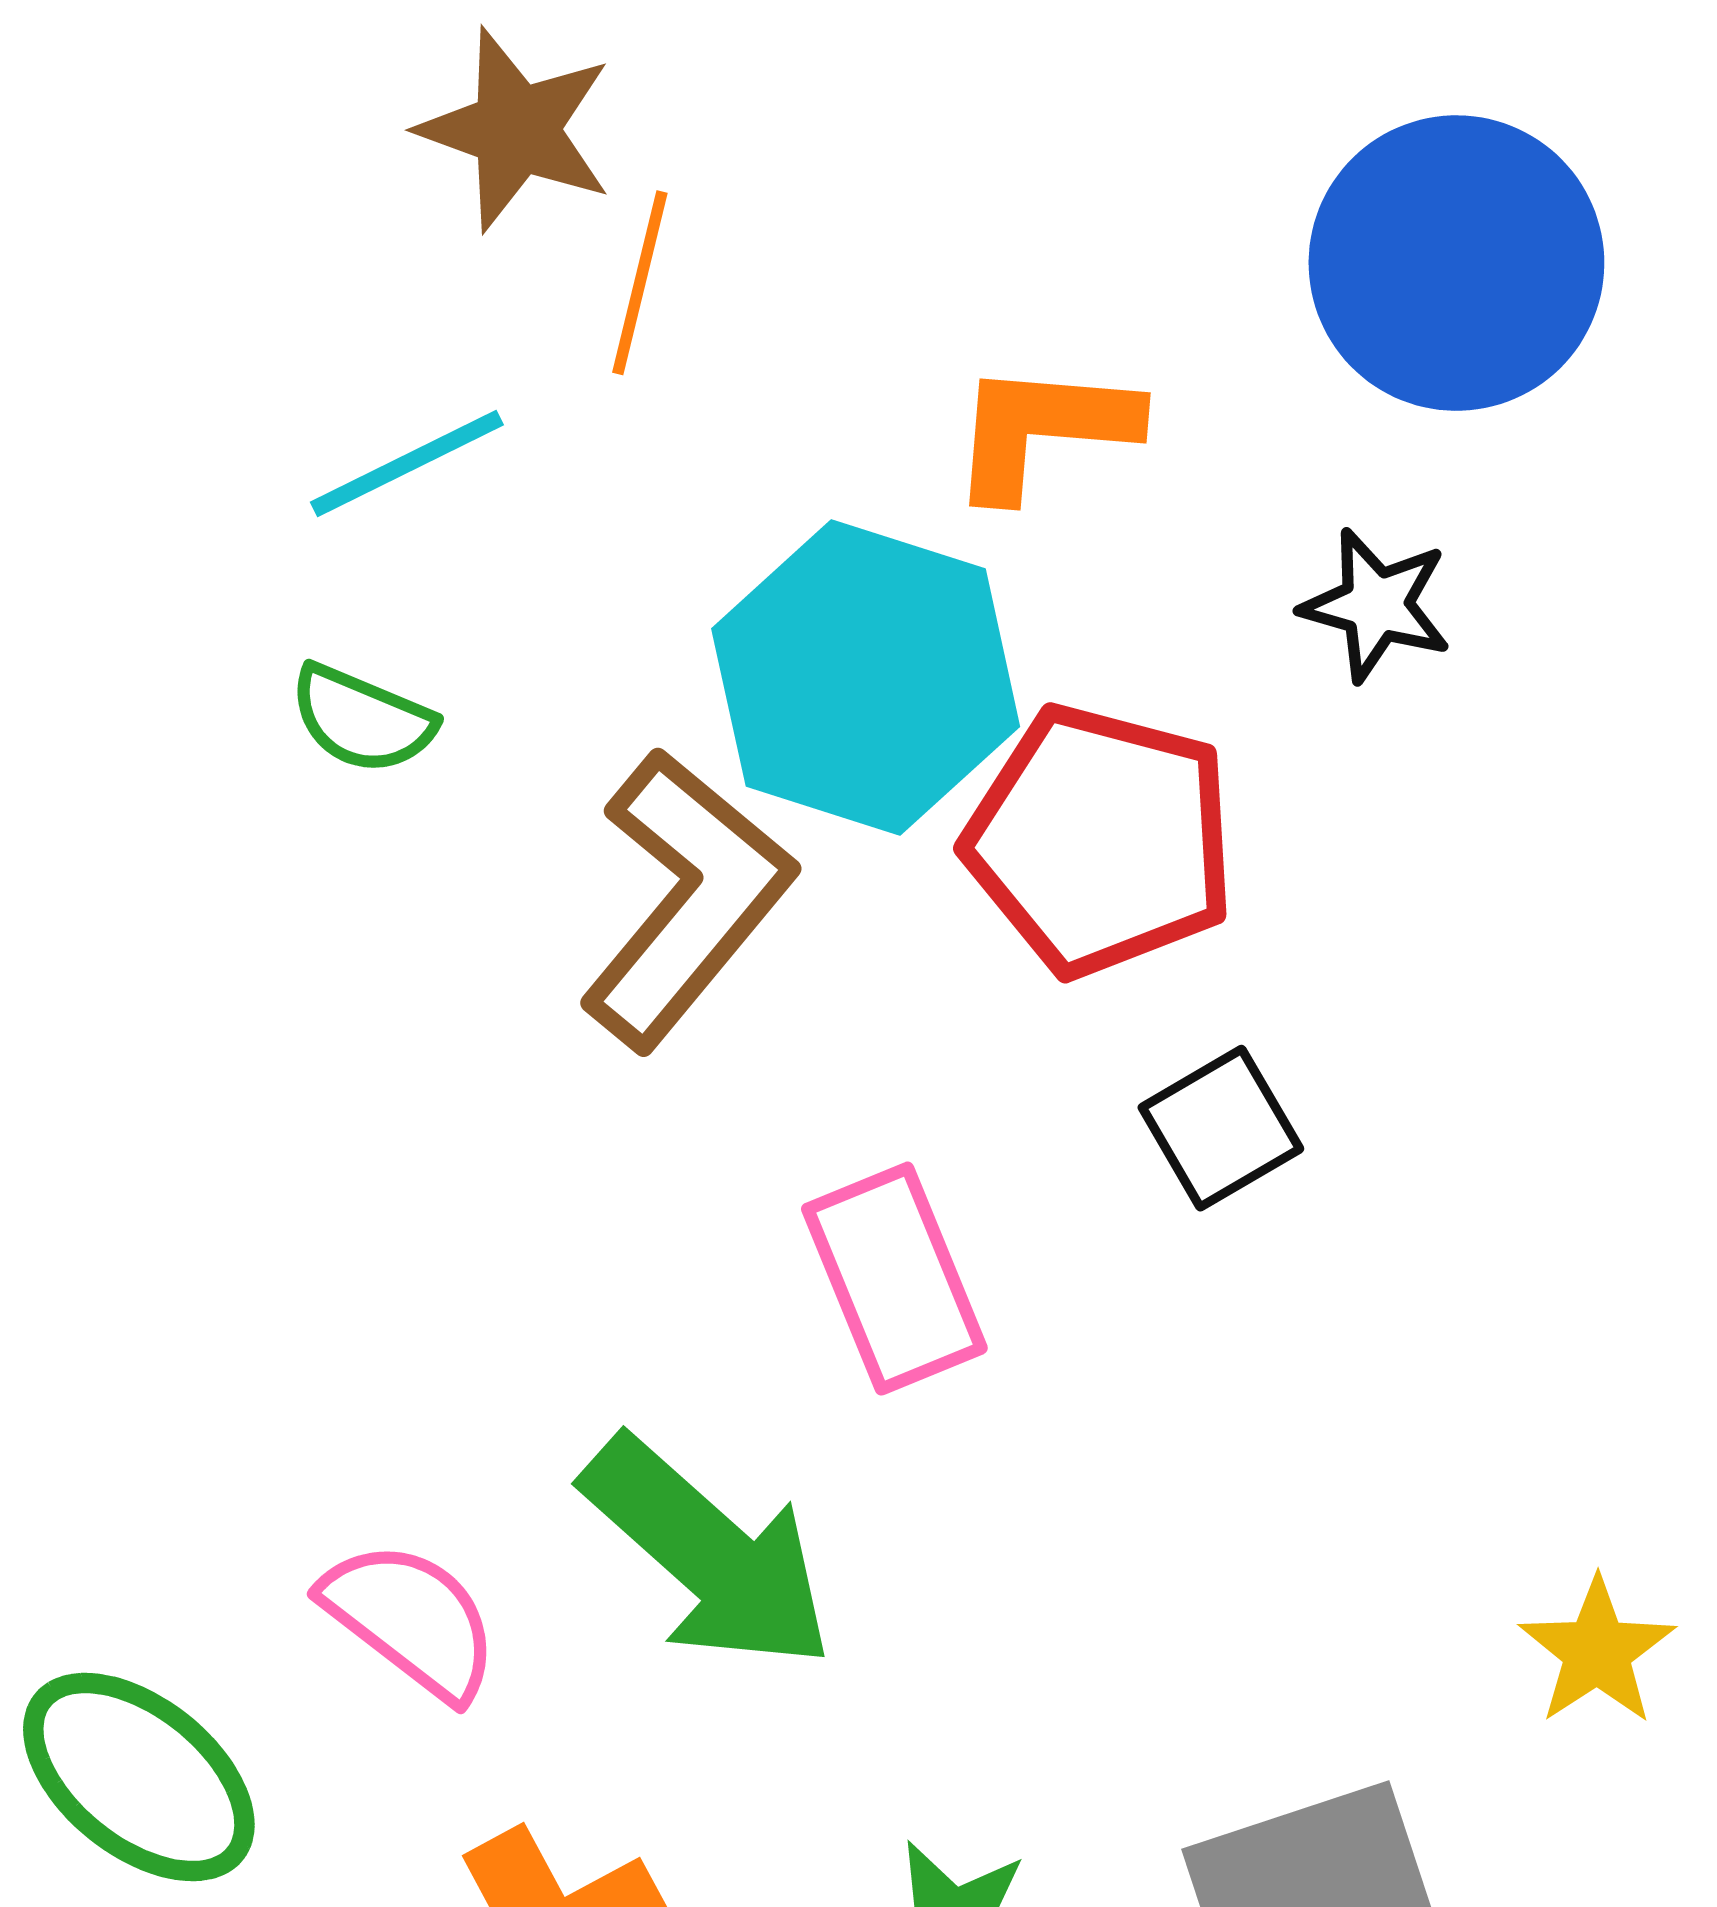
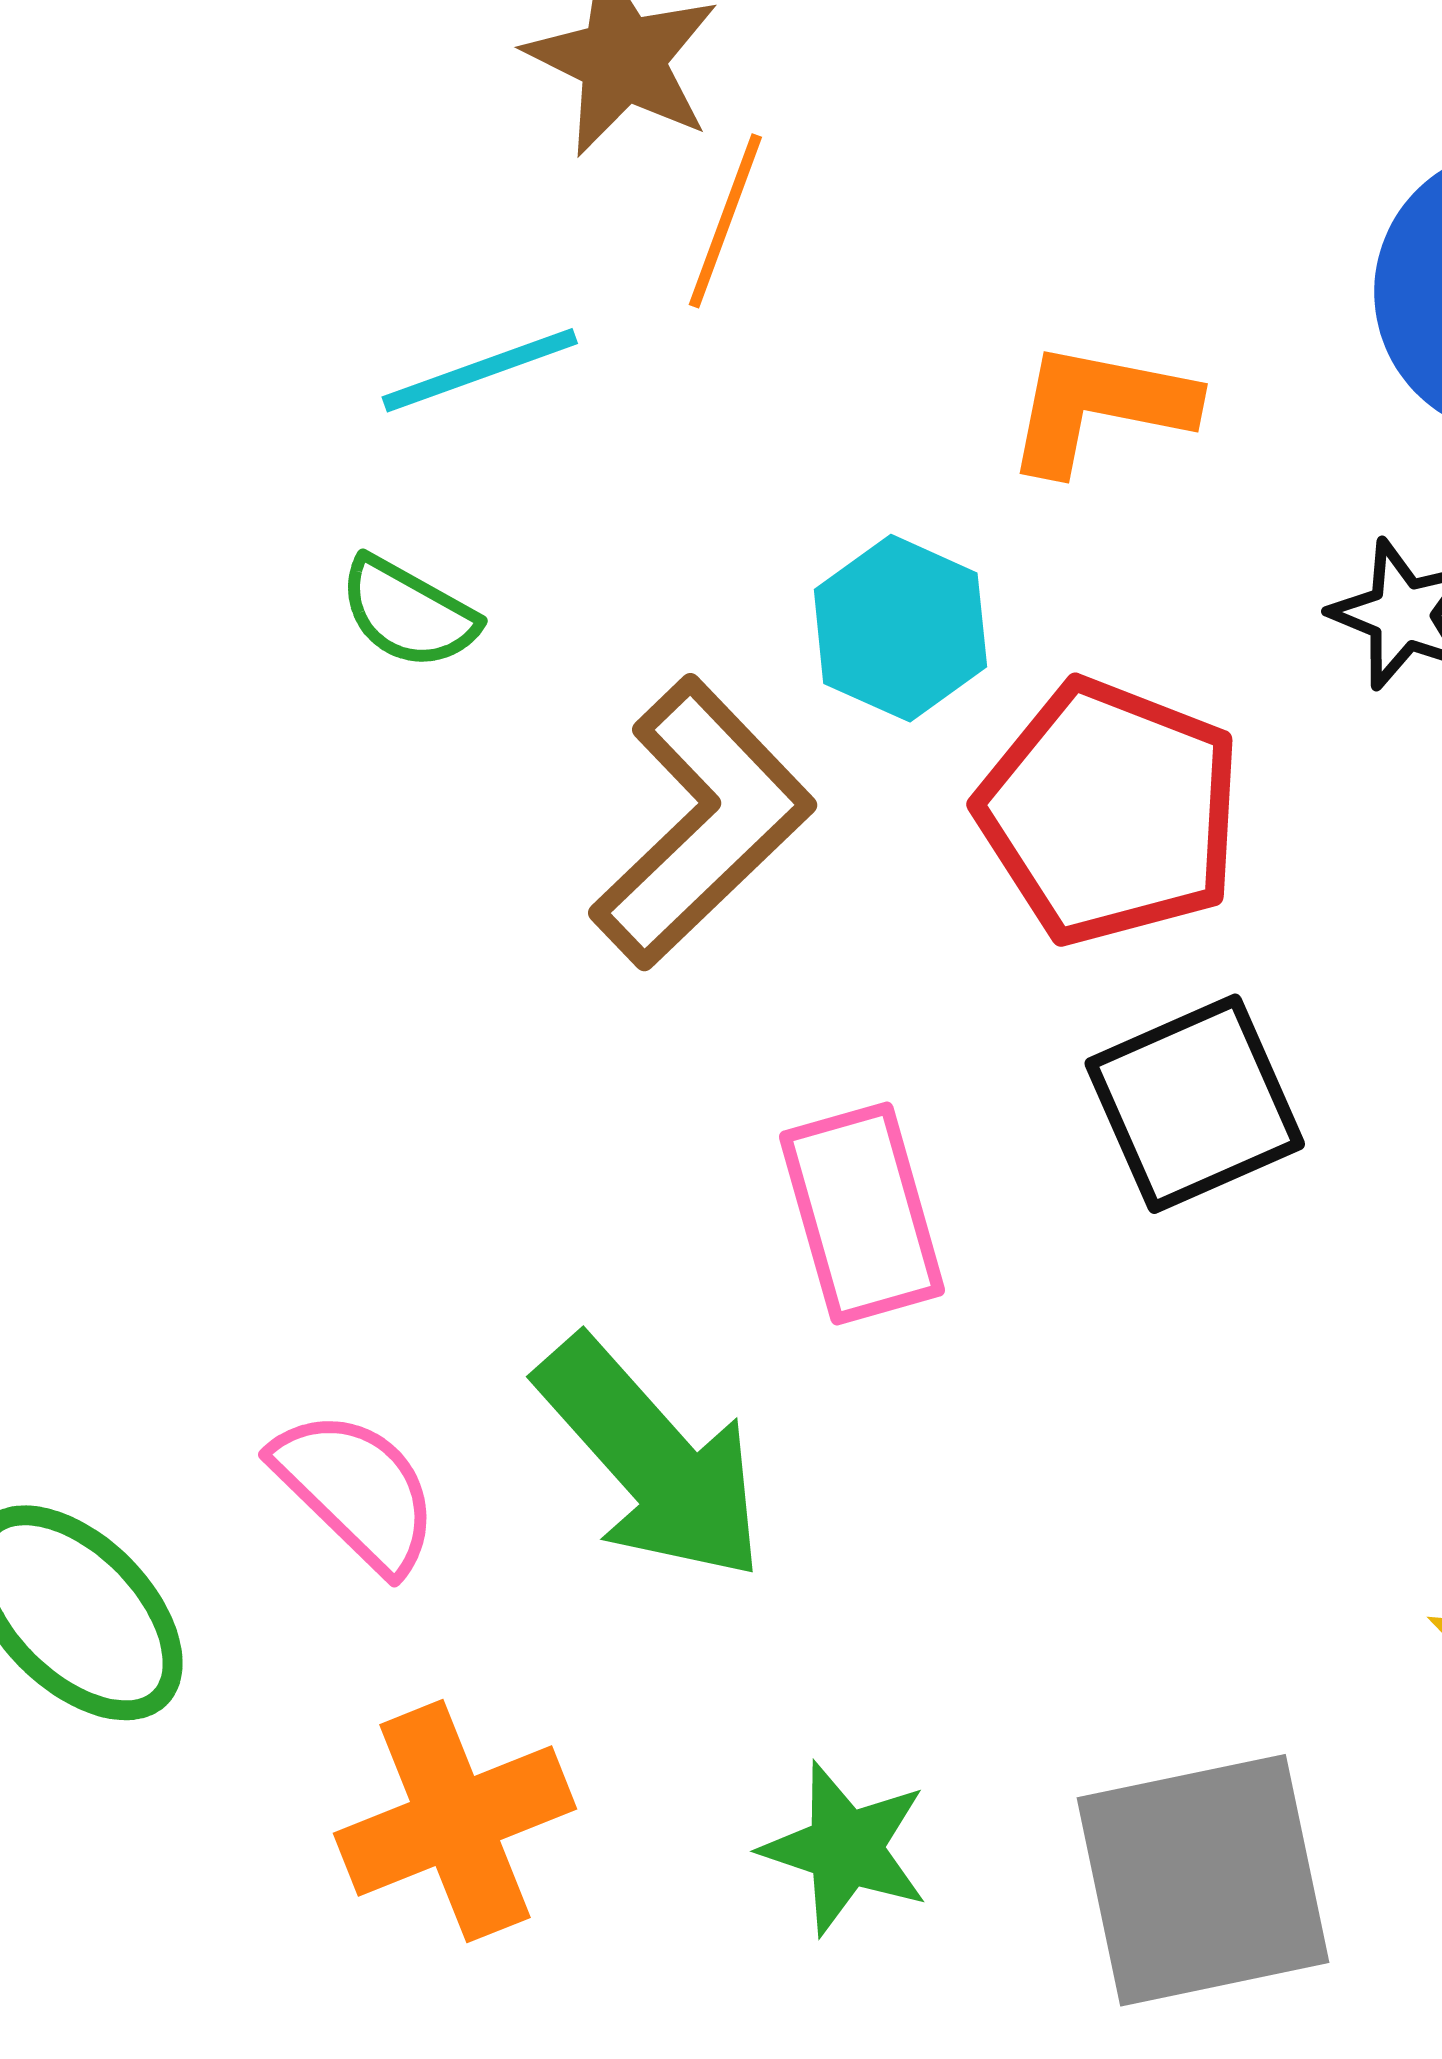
cyan hexagon: (866, 678) -> (900, 628), size x0.6
black square: (1221, 1128) -> (1195, 1104), size x1.4

